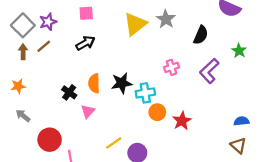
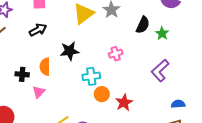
green star: (239, 51) -> (162, 33), moved
purple L-shape: (209, 71) -> (160, 70), moved
black star: (122, 83) -> (70, 51), moved
black cross: (69, 92) -> (22, 74), turned -32

